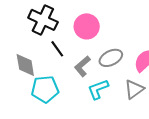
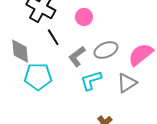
pink circle: (87, 26) -> (84, 17), size x0.7

